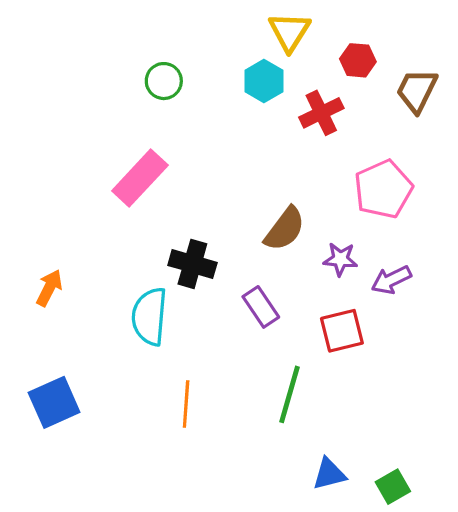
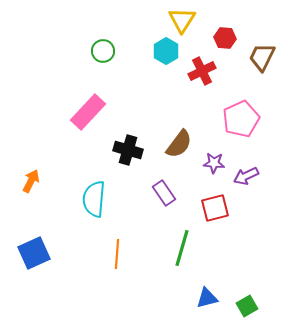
black cross: (192, 264) -> (128, 150), moved

